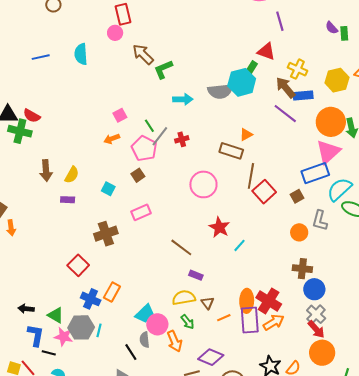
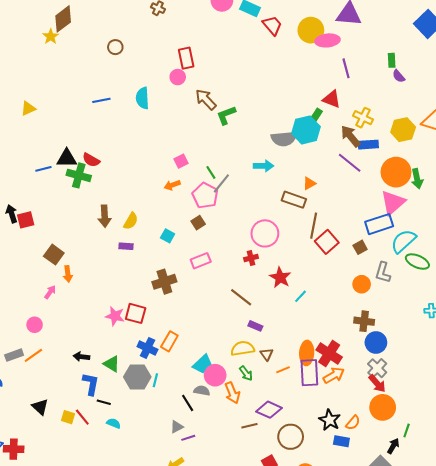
green rectangle: (344, 33) -> (392, 60), moved
cyan arrow: (183, 99) -> (264, 166), moved
red cross: (182, 139) -> (251, 258), moved
red square: (78, 265) -> (136, 313), turned -30
pink star: (64, 337) -> (115, 316), moved
gray semicircle: (145, 340) -> (202, 391), turned 105

